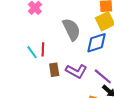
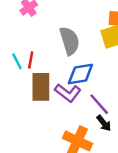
blue diamond: (96, 43) -> (80, 74), moved
brown rectangle: (54, 70) -> (41, 87), size x1.6

